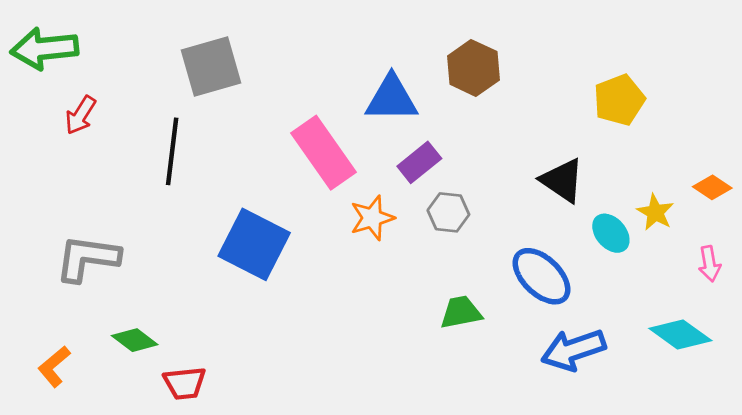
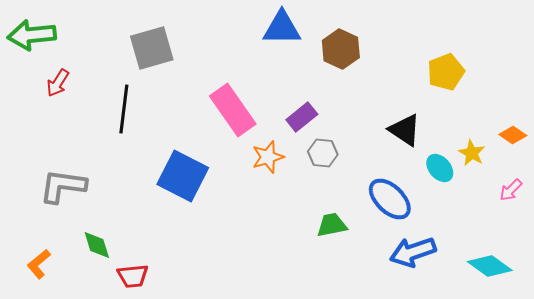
blue triangle: (392, 99) -> (282, 28), moved
pink arrow: (709, 264) -> (511, 190), turned 55
cyan diamond: (680, 335) -> (490, 266), moved
green diamond: (135, 340) -> (97, 245), turned 36

